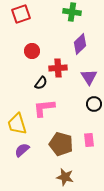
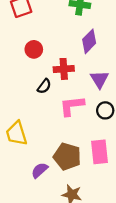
pink L-shape: (44, 108) -> (72, 106), moved
pink rectangle: (89, 140) -> (99, 152), size x1.5
purple semicircle: (22, 150) -> (40, 170), moved

